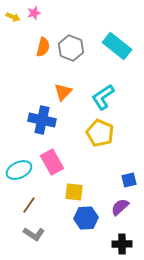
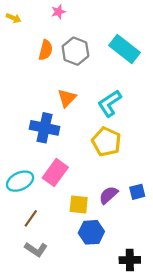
pink star: (34, 13) -> (58, 12), moved
pink rectangle: (52, 162) -> (55, 173), turned 65
purple semicircle: (120, 207) -> (108, 195), moved

